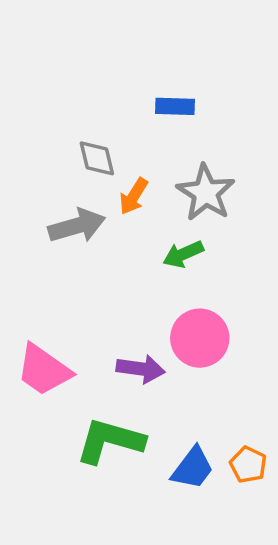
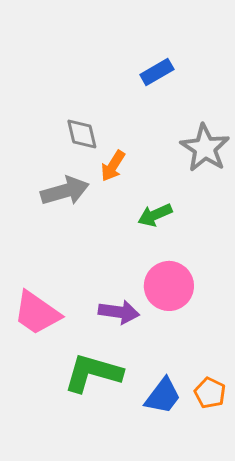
blue rectangle: (175, 106) -> (157, 72), moved, turned -32
gray star: (206, 193) -> (205, 148), moved

